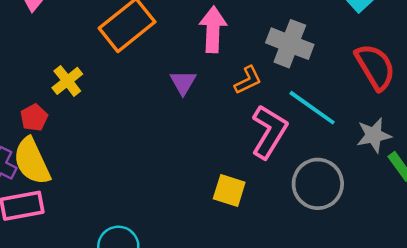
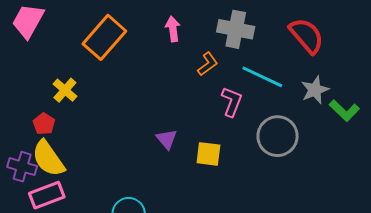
pink arrow: (213, 29) -> (173, 29), size x0.7
purple triangle: (183, 82) -> (167, 139), moved
pink L-shape: (269, 132) -> (232, 102), size x0.7

